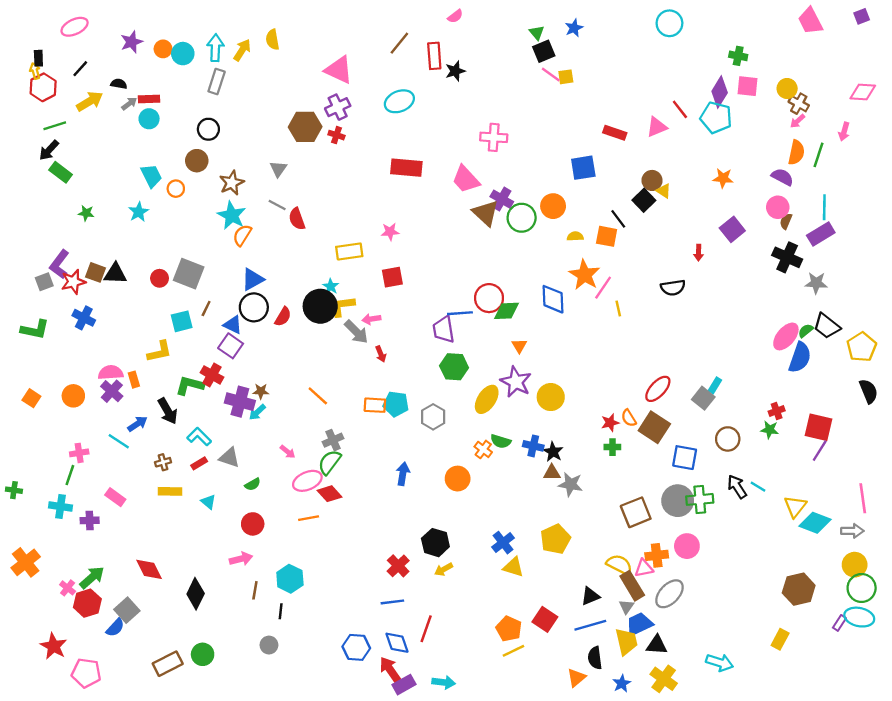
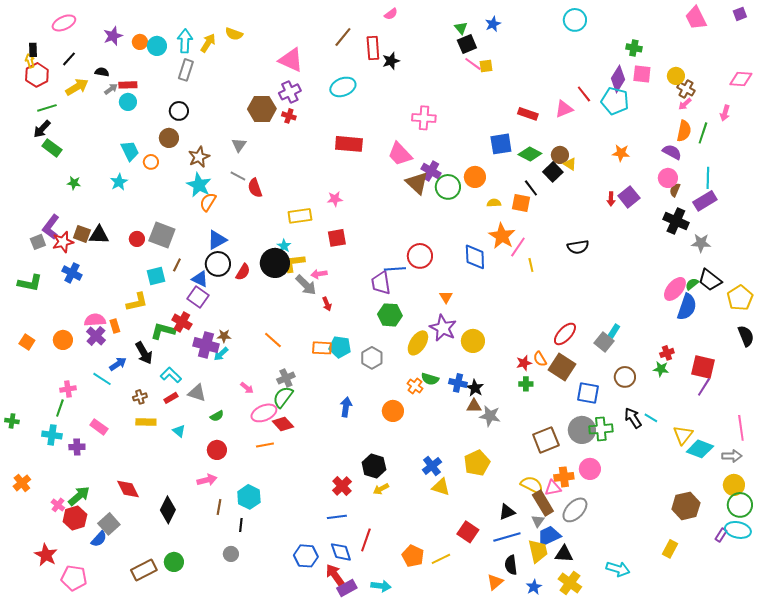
yellow semicircle: (272, 40) -> (234, 34), turned -60
red arrow: (699, 253) -> (611, 199), moved
green diamond: (506, 311) -> (530, 154), moved, turned 30
orange cross: (26, 562) -> (22, 483), size x0.7
orange pentagon: (509, 629) -> (413, 556), moved

